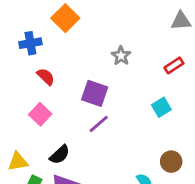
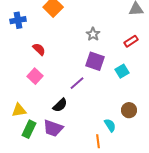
blue cross: (30, 43) -> (18, 20), moved
purple square: (95, 93) -> (95, 61), moved
black semicircle: (60, 155) -> (60, 105), moved

